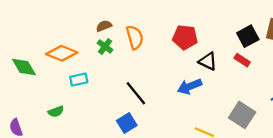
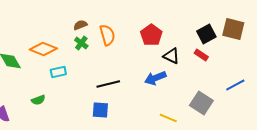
red pentagon: (185, 37) -> (151, 35), turned 30
black line: (136, 93) -> (108, 84), turned -65
blue square: (127, 123) -> (100, 110), turned 36

